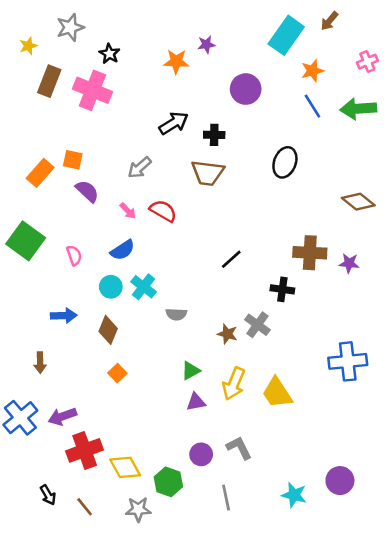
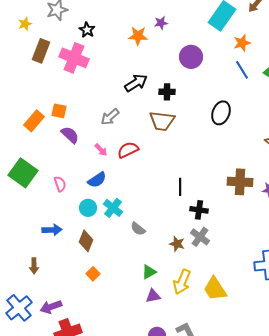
red semicircle: (163, 211) -> (128, 150), turned -55
black line: (231, 259) -> (180, 187), turned -48
black cross: (282, 289) -> (199, 210), moved
gray semicircle: (176, 314) -> (138, 229), turned 35

